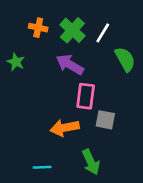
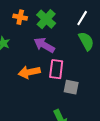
white line: (103, 33) -> (82, 18), moved
orange arrow: (65, 128) -> (29, 72), moved

